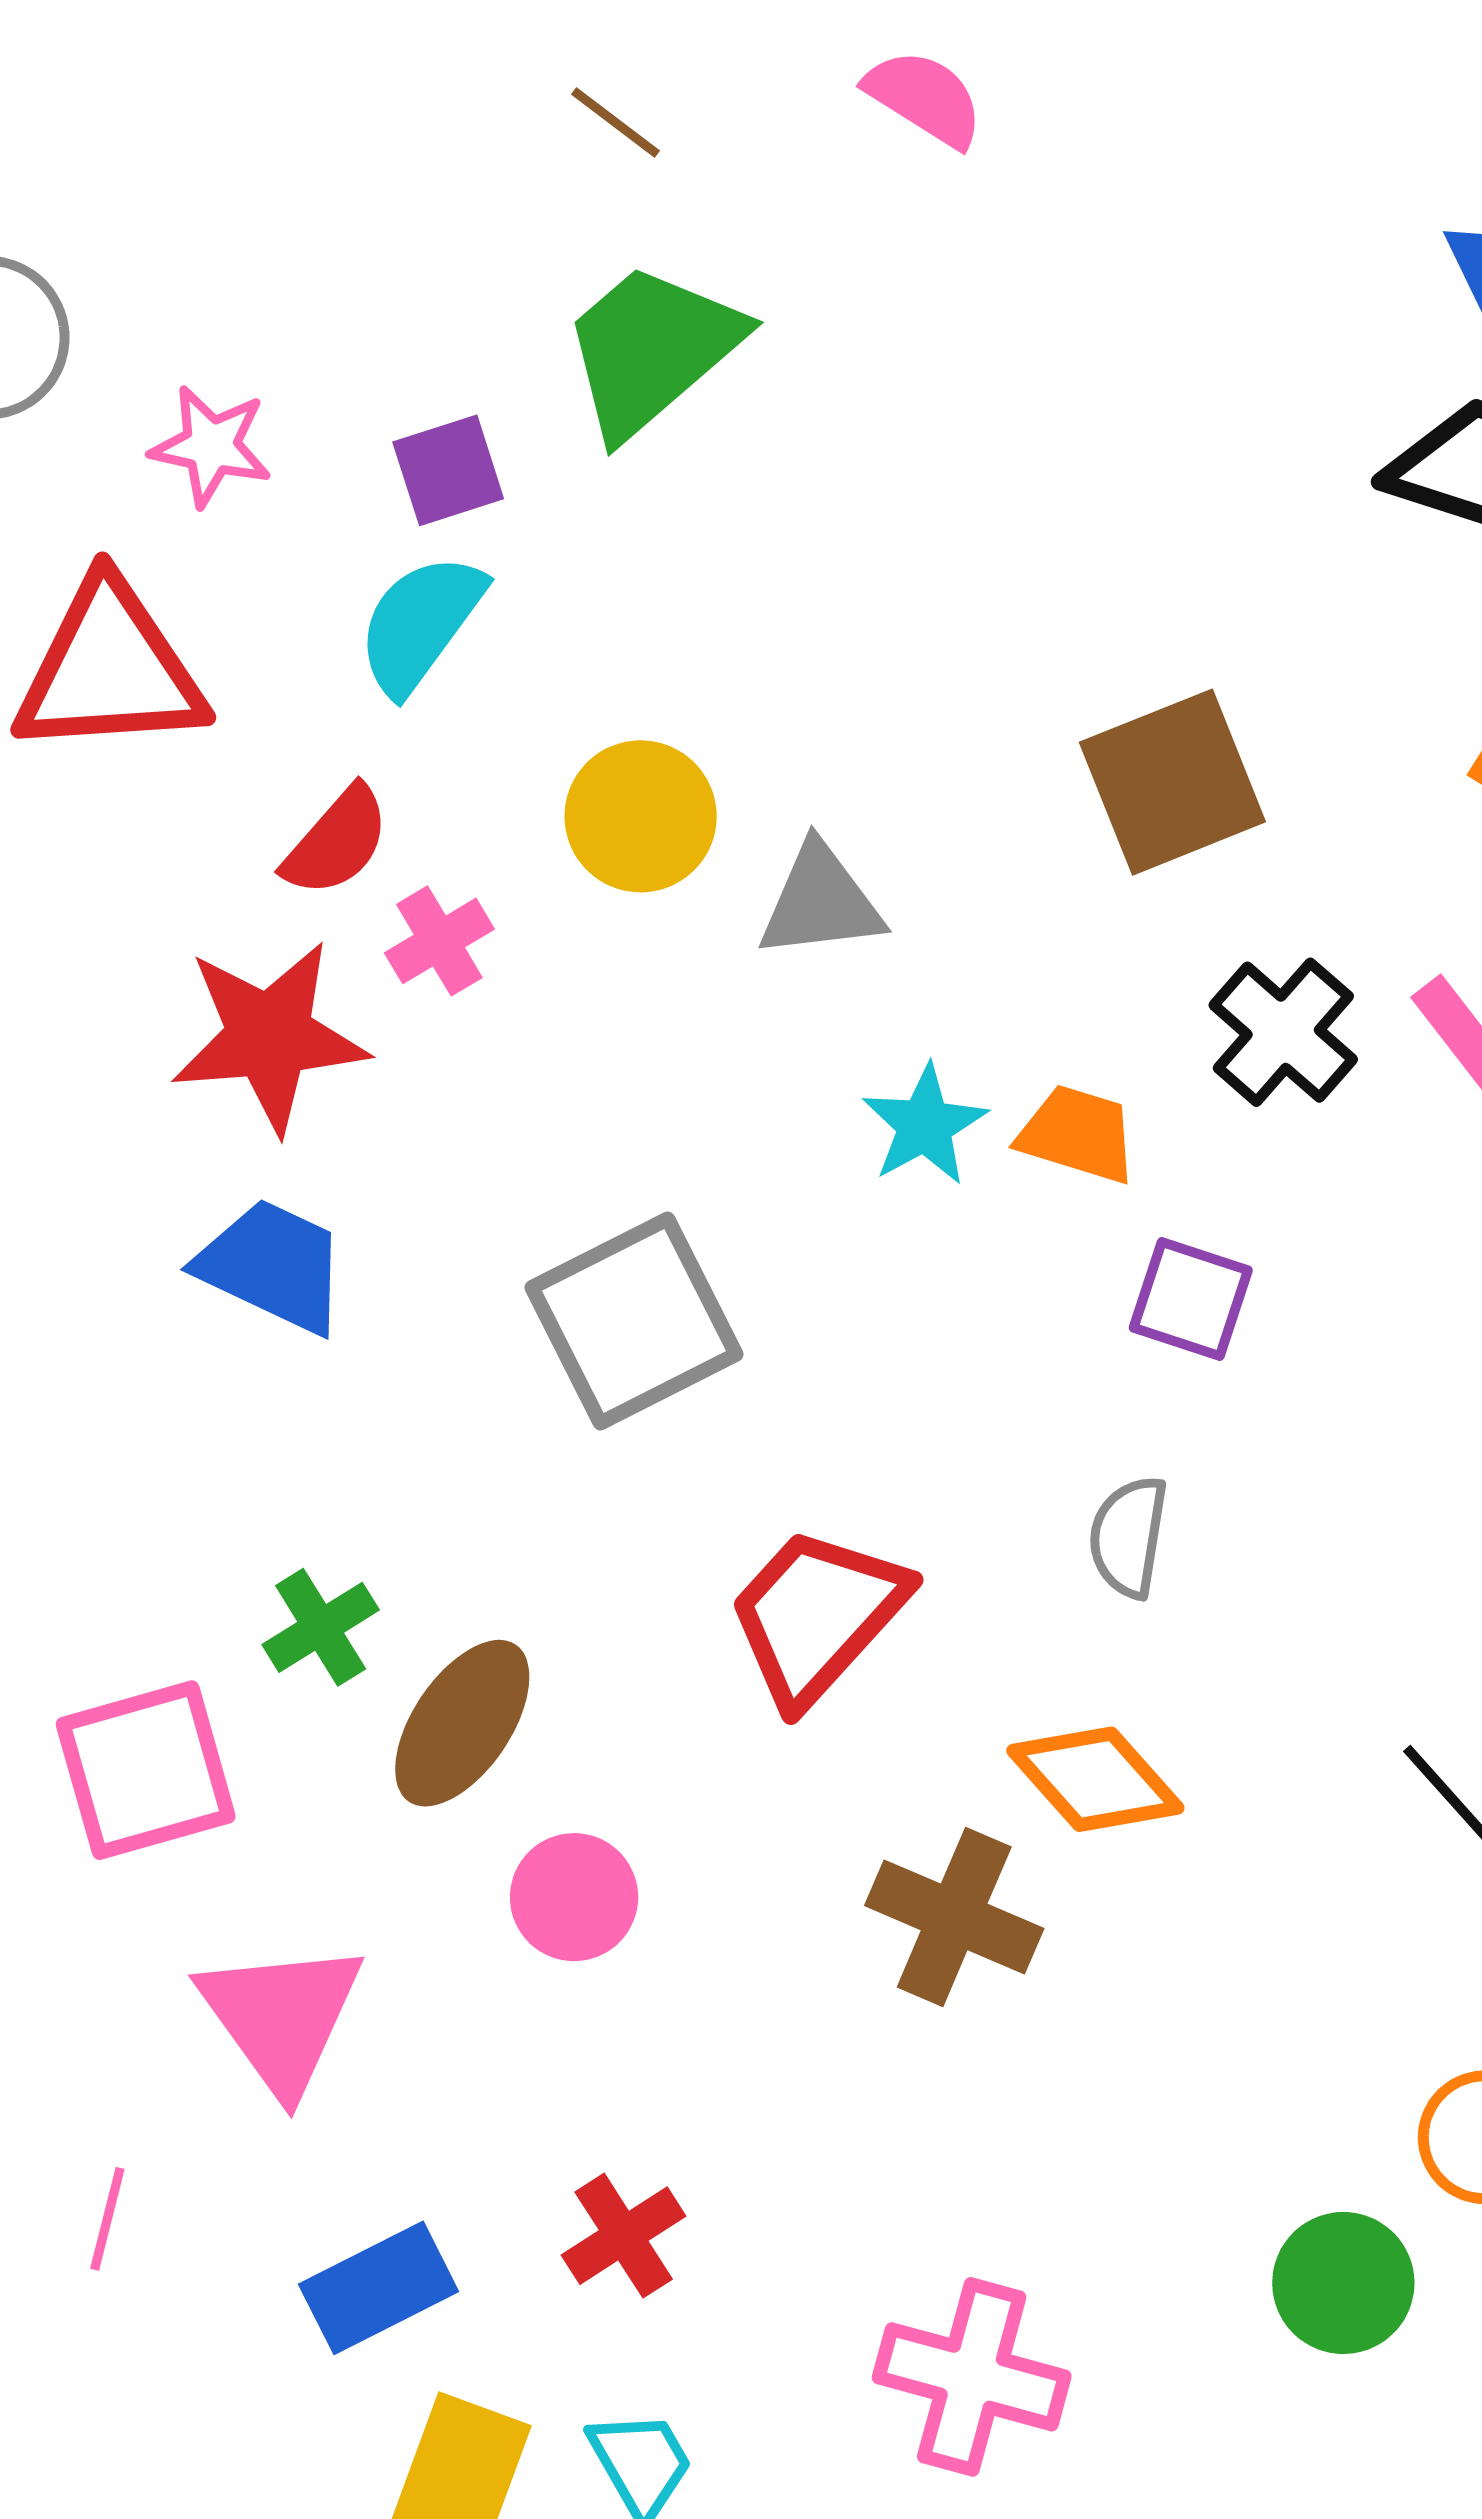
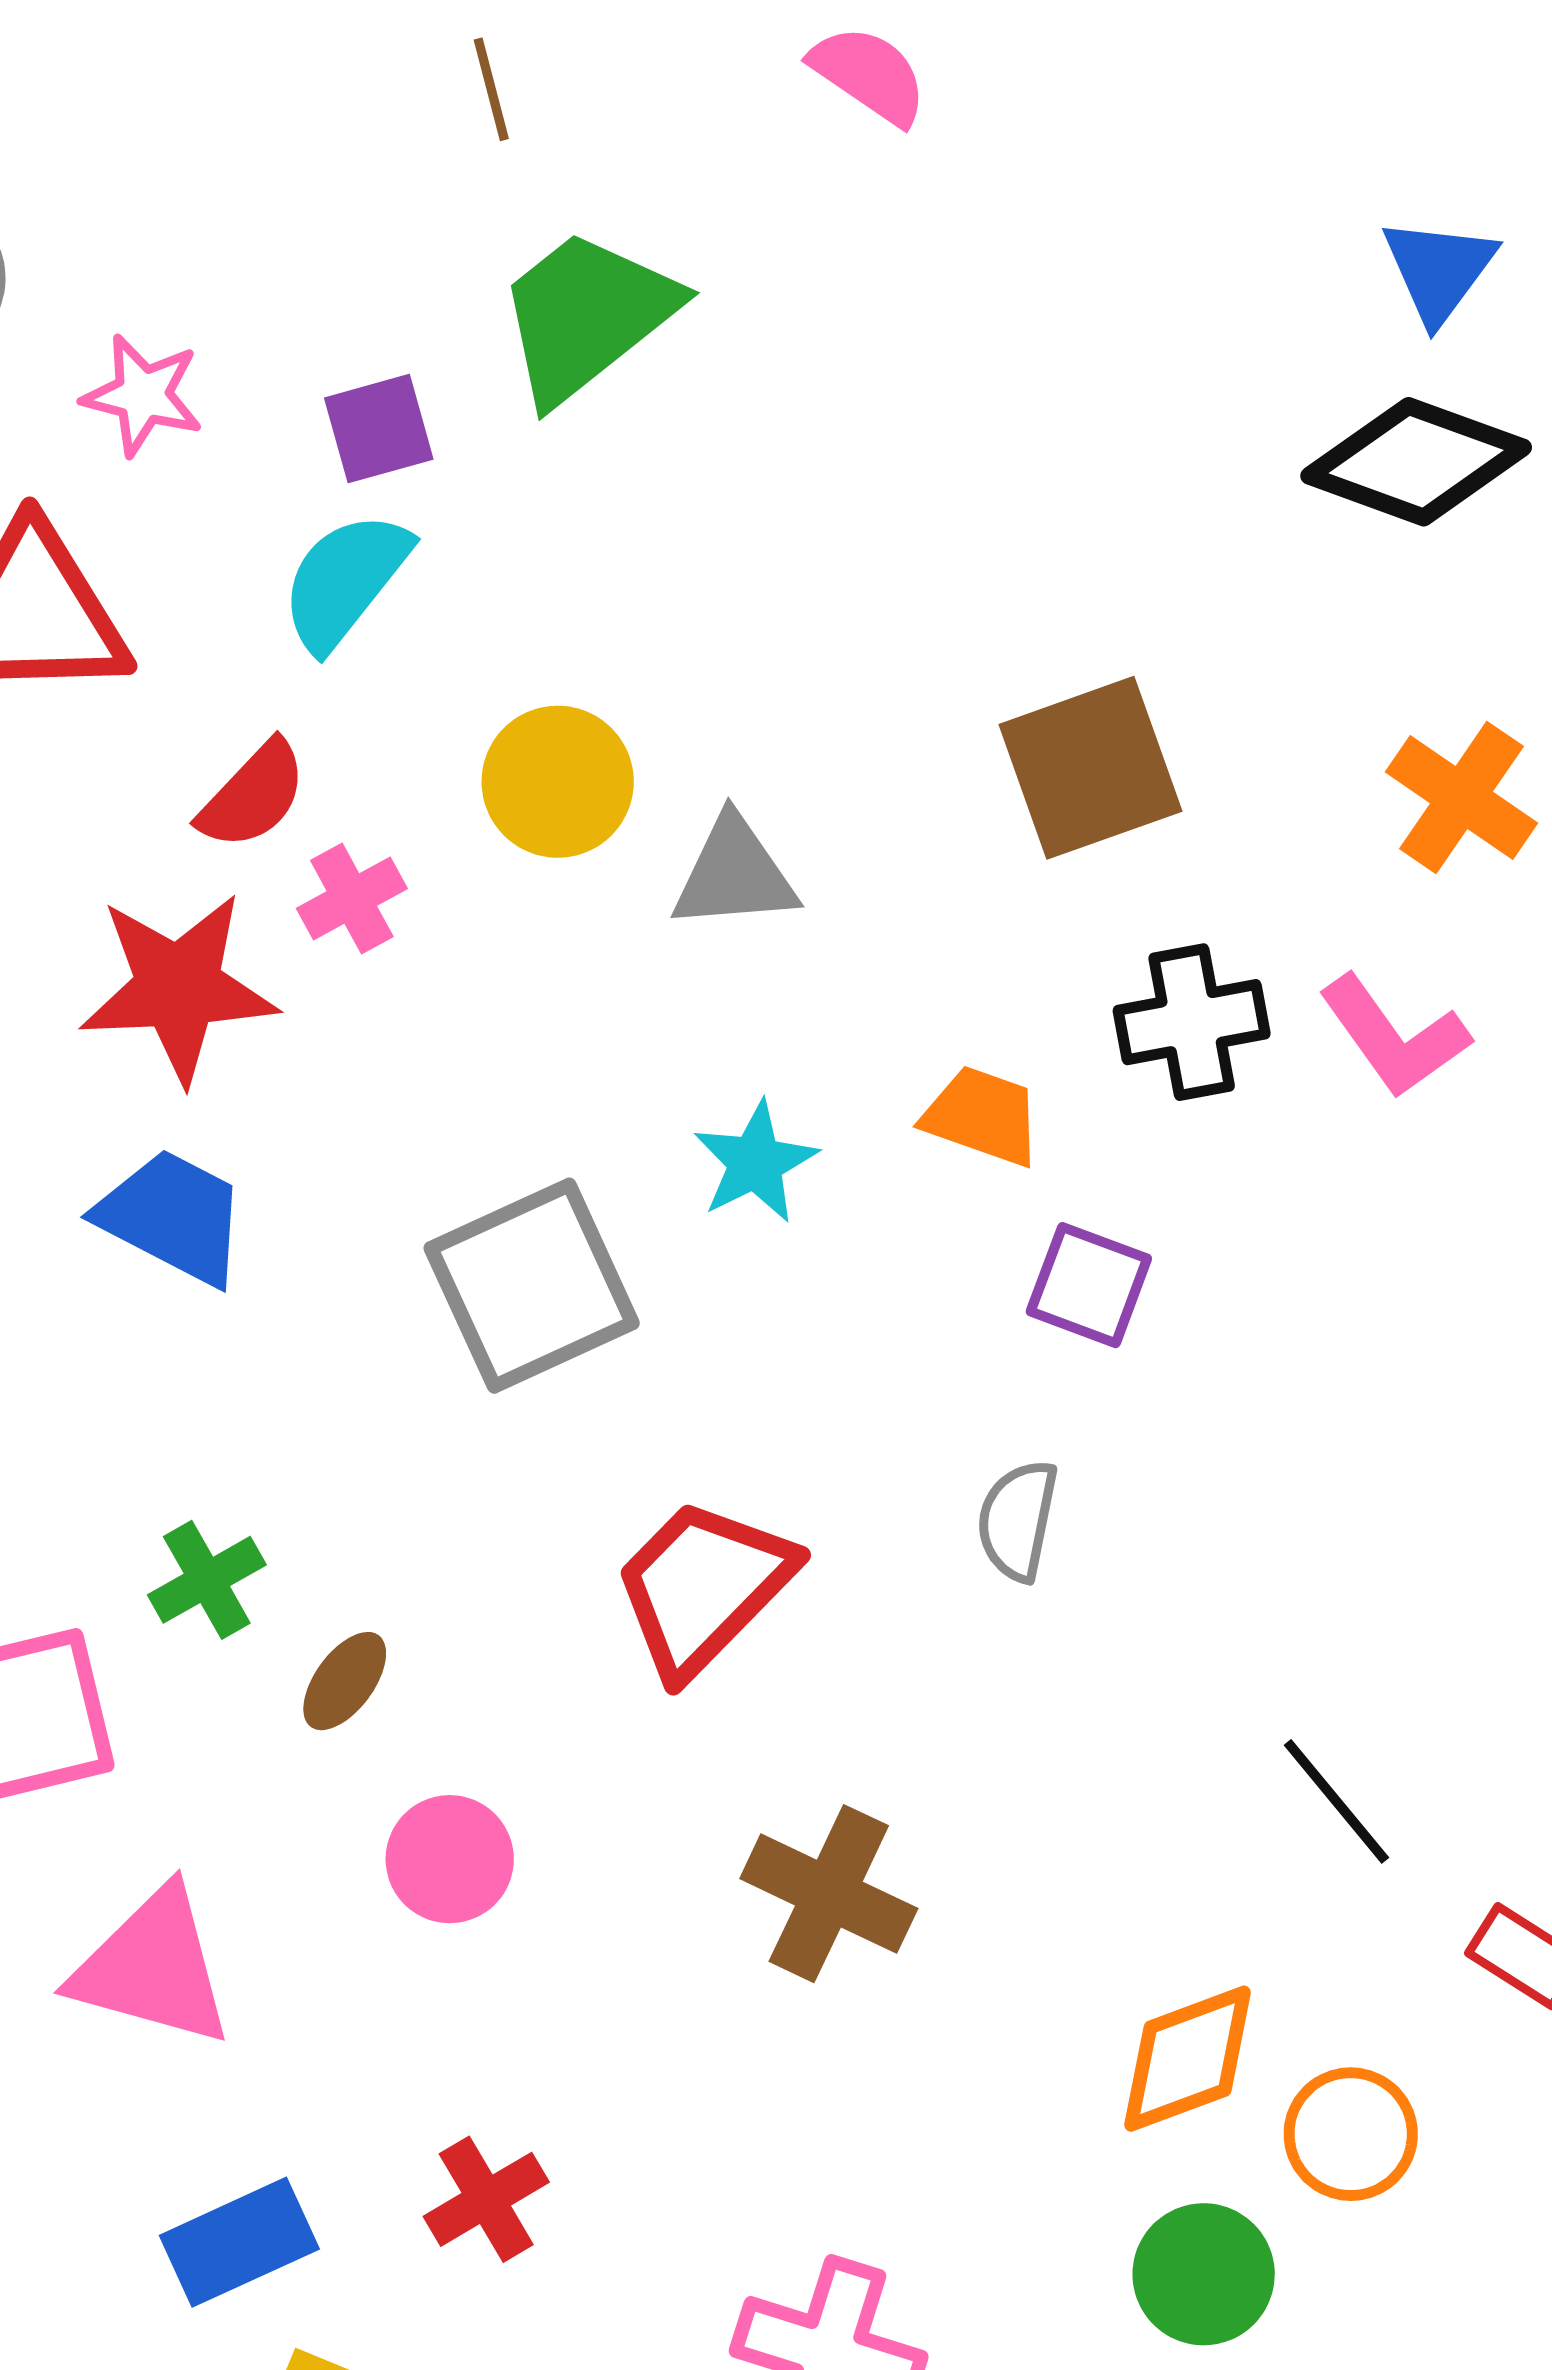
brown line: (616, 122) -> (491, 89), moved, turned 36
black cross: (1283, 1032) -> (1192, 1022), turned 36
cyan star: (925, 1125) -> (755, 1162), moved
brown ellipse: (462, 1723) -> (345, 1681), size x0.6
orange diamond: (1095, 1779) -> (1188, 2059), moved, turned -71
pink triangle: (281, 2017) -> (153, 1968), turned -41

